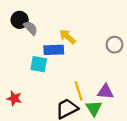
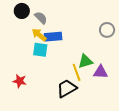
gray semicircle: (31, 28) -> (41, 18), moved
yellow arrow: (67, 37) -> (39, 35), moved
green triangle: (94, 108) -> (85, 61), moved, turned 49

